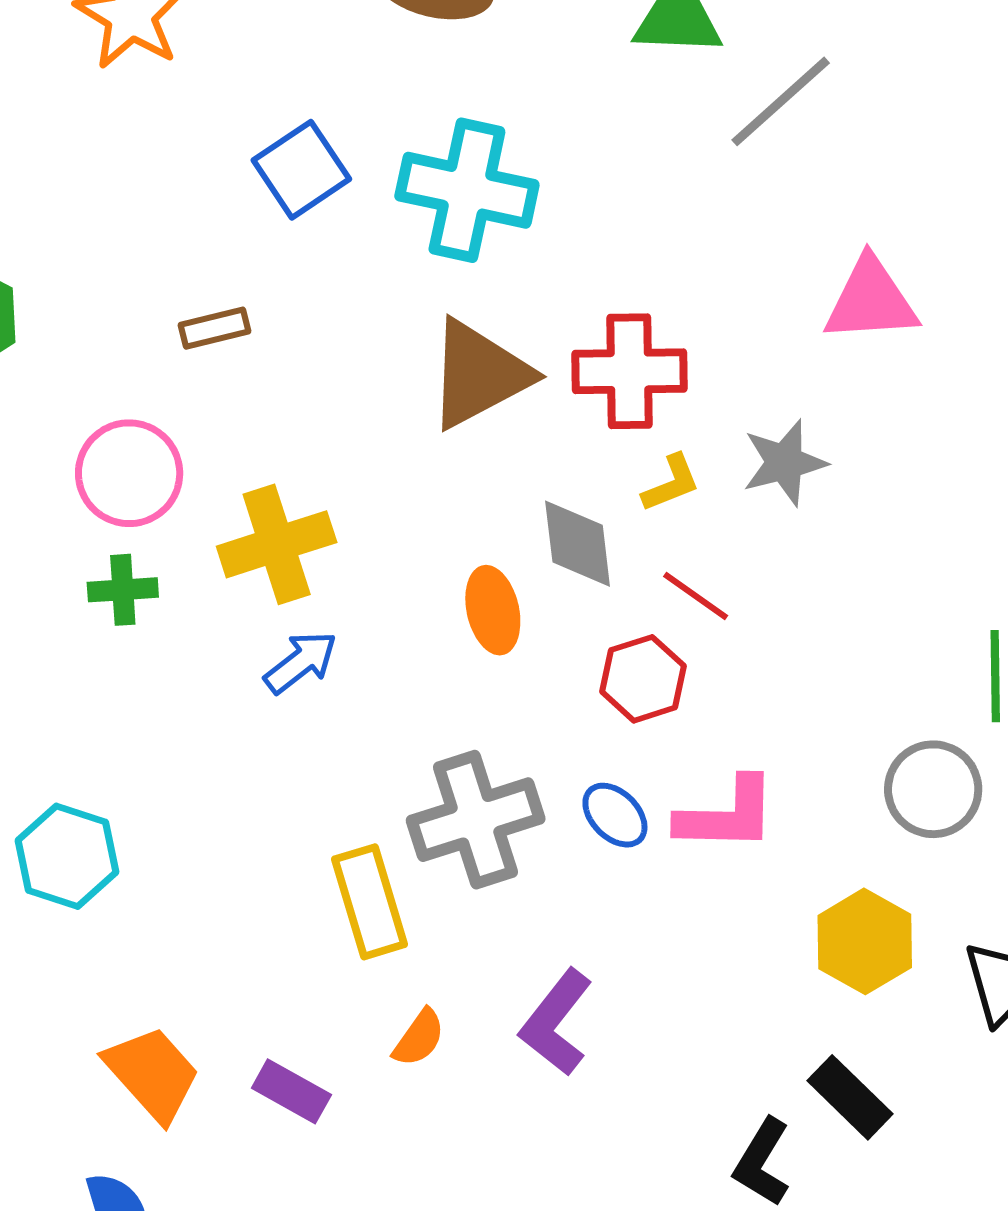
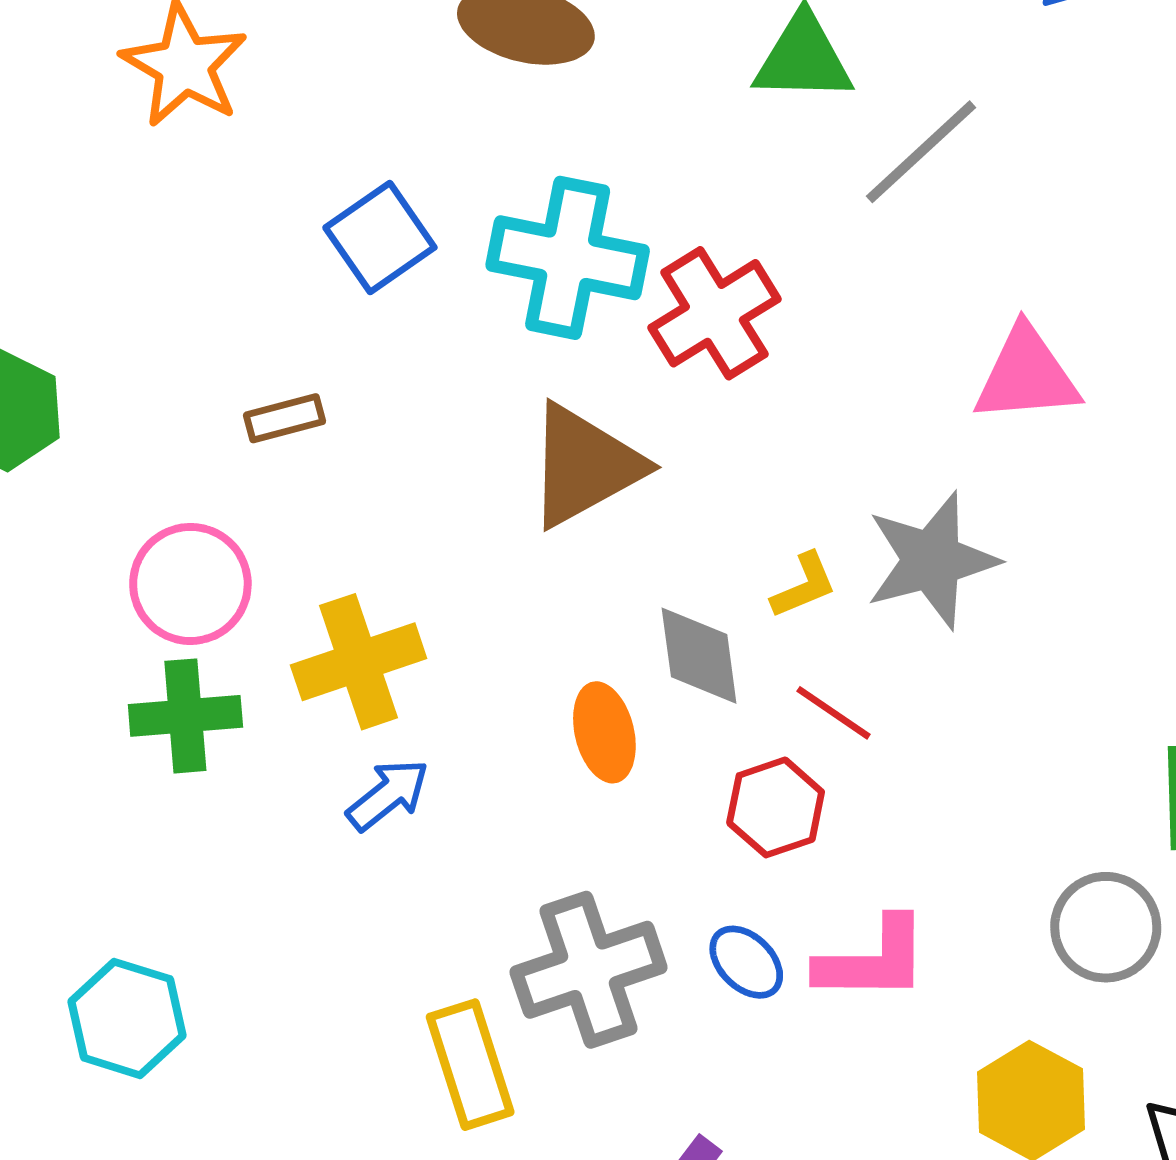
red cross: (630, 371) -> (714, 313), moved, turned -30
gray star: (784, 463) -> (932, 560), size x1.4
green cross: (123, 590) -> (185, 716), size x1.4

